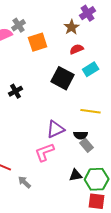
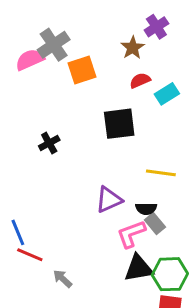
gray cross: (19, 25) -> (54, 45), size x1.5
cyan rectangle: (91, 69) -> (167, 94), moved
black square: (63, 78) -> (119, 124), turned -35
pink L-shape: (45, 152) -> (131, 234), moved
black triangle: (76, 175) -> (139, 268), size x1.5

